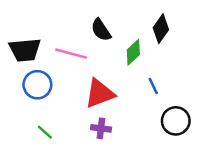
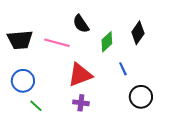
black diamond: (161, 29) -> (138, 33), moved
blue circle: (37, 85) -> (23, 81), moved

